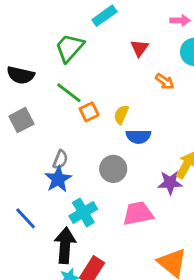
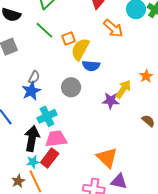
orange arrow: (165, 81) -> (113, 28), size x1.5
orange square: (89, 112) -> (68, 38), moved
yellow semicircle: (121, 115) -> (80, 49), size x1.6
pink trapezoid: (138, 213) -> (56, 139), moved

